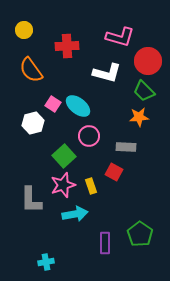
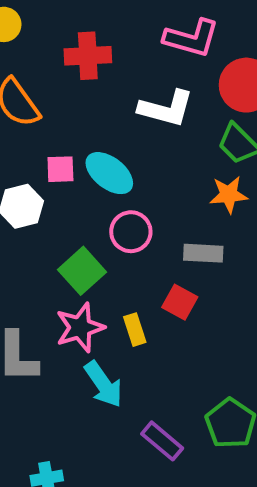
pink square: (53, 104) -> (60, 169), turned -35
cyan arrow: (75, 214) -> (103, 384), turned 65
purple rectangle: (105, 243) -> (162, 441), turned -50

